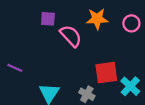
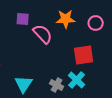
red square: (106, 73) -> (84, 55), moved
cyan cross: (130, 86) -> (77, 80), moved

